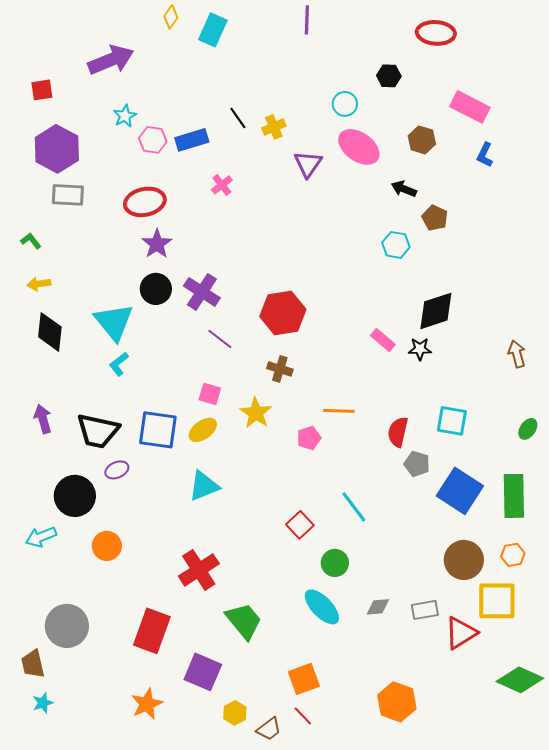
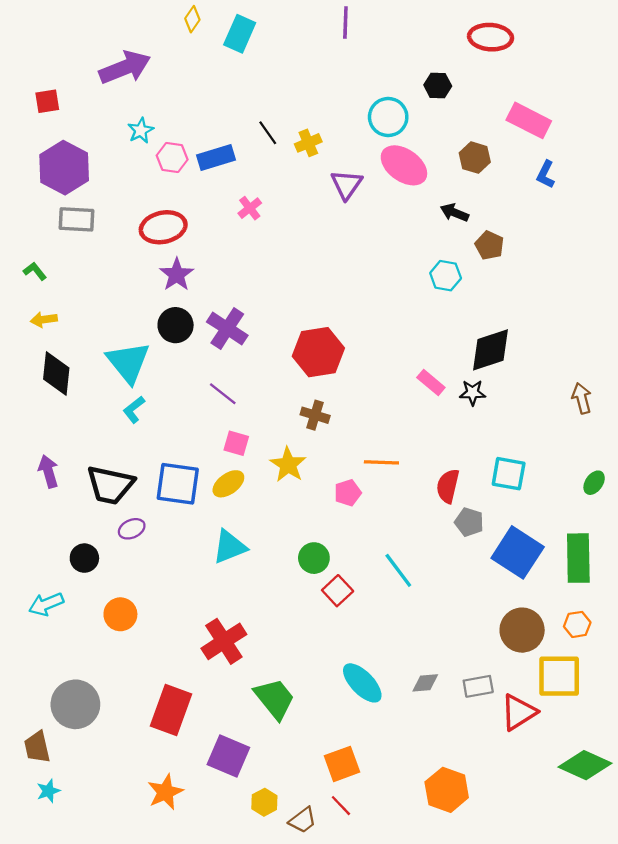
cyan circle: (345, 104) -> (388, 117), size x1.4
purple line: (220, 339) -> (223, 394), moved
black circle: (75, 496) -> (84, 558), size x0.6
green circle: (335, 563) -> (314, 558), moved

